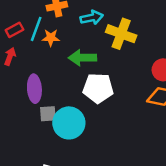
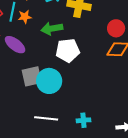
purple ellipse: (34, 89) -> (15, 45), moved, turned -40
gray square: (48, 114) -> (32, 76), size x1.5

